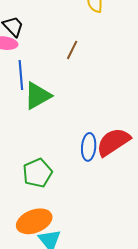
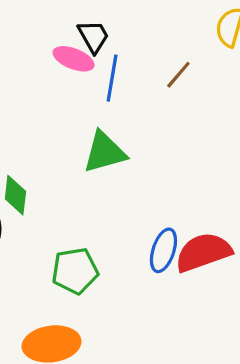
brown line: (72, 50) -> (178, 75), moved
blue line: (21, 75) -> (112, 78), moved

